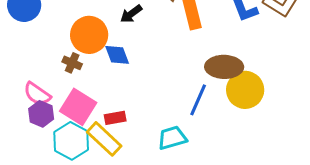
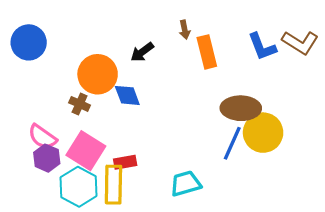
blue line: (198, 100) -> (232, 143), moved
yellow rectangle: (104, 139) -> (113, 185), turned 48

